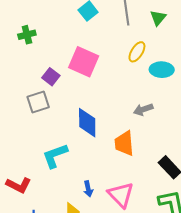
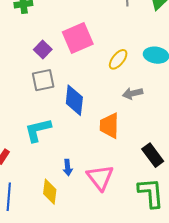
yellow ellipse: (137, 52) -> (118, 59), moved
pink square: (84, 62) -> (78, 38), turned 36
gray square: (38, 102) -> (43, 80), moved

